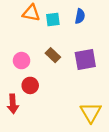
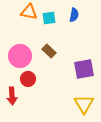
purple square: (85, 59) -> (84, 69), moved
pink circle: (22, 61) -> (20, 56), size x1.5

